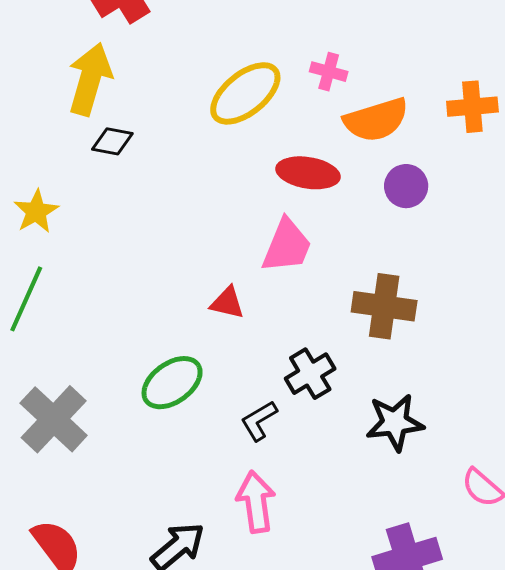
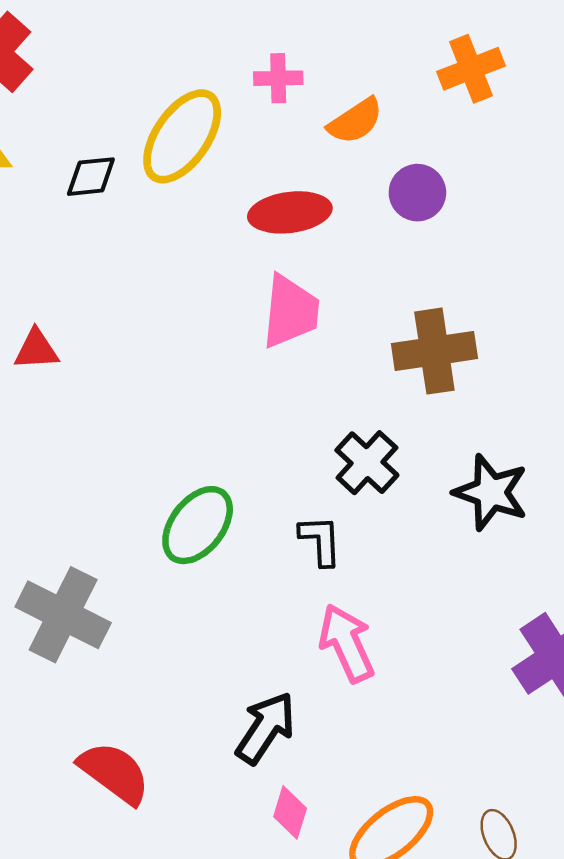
orange semicircle: (376, 120) -> (355, 121), size x0.7
black diamond: (112, 141) -> (91, 177), moved
red triangle: (227, 303) -> (36, 350), moved
black L-shape: (259, 421) -> (320, 540), turned 135
black star: (395, 422) -> (491, 492), turned -30

